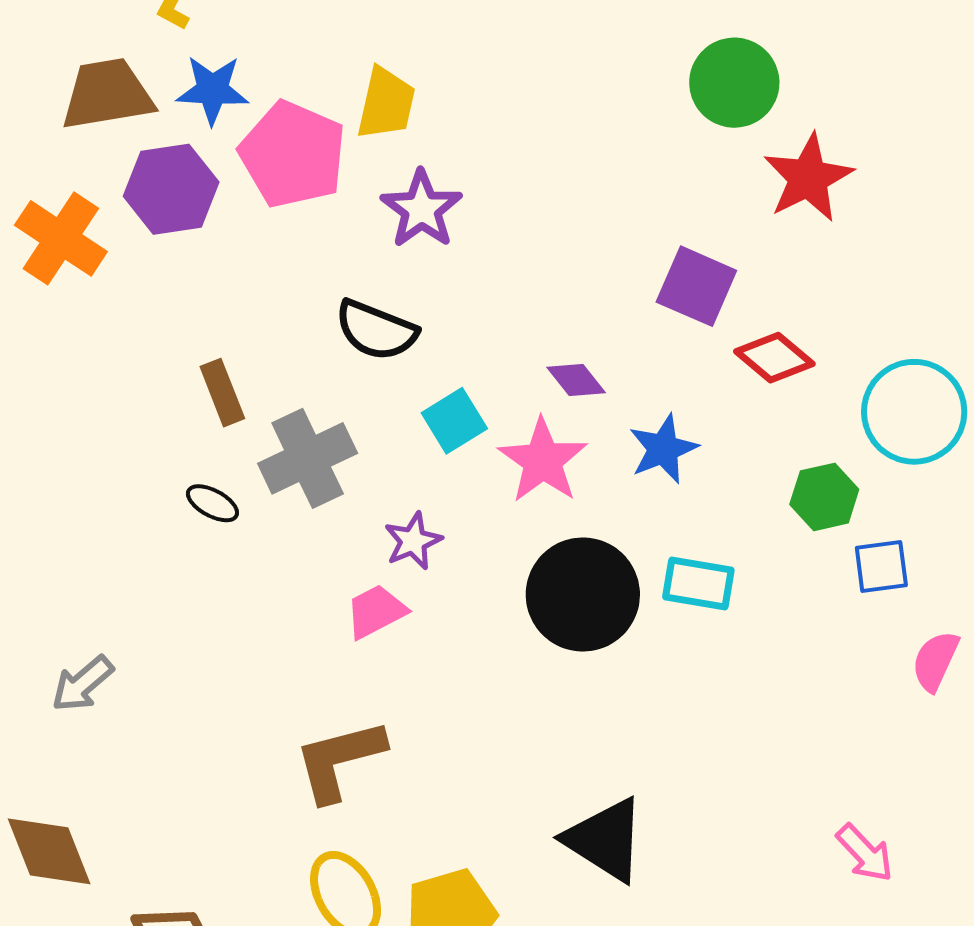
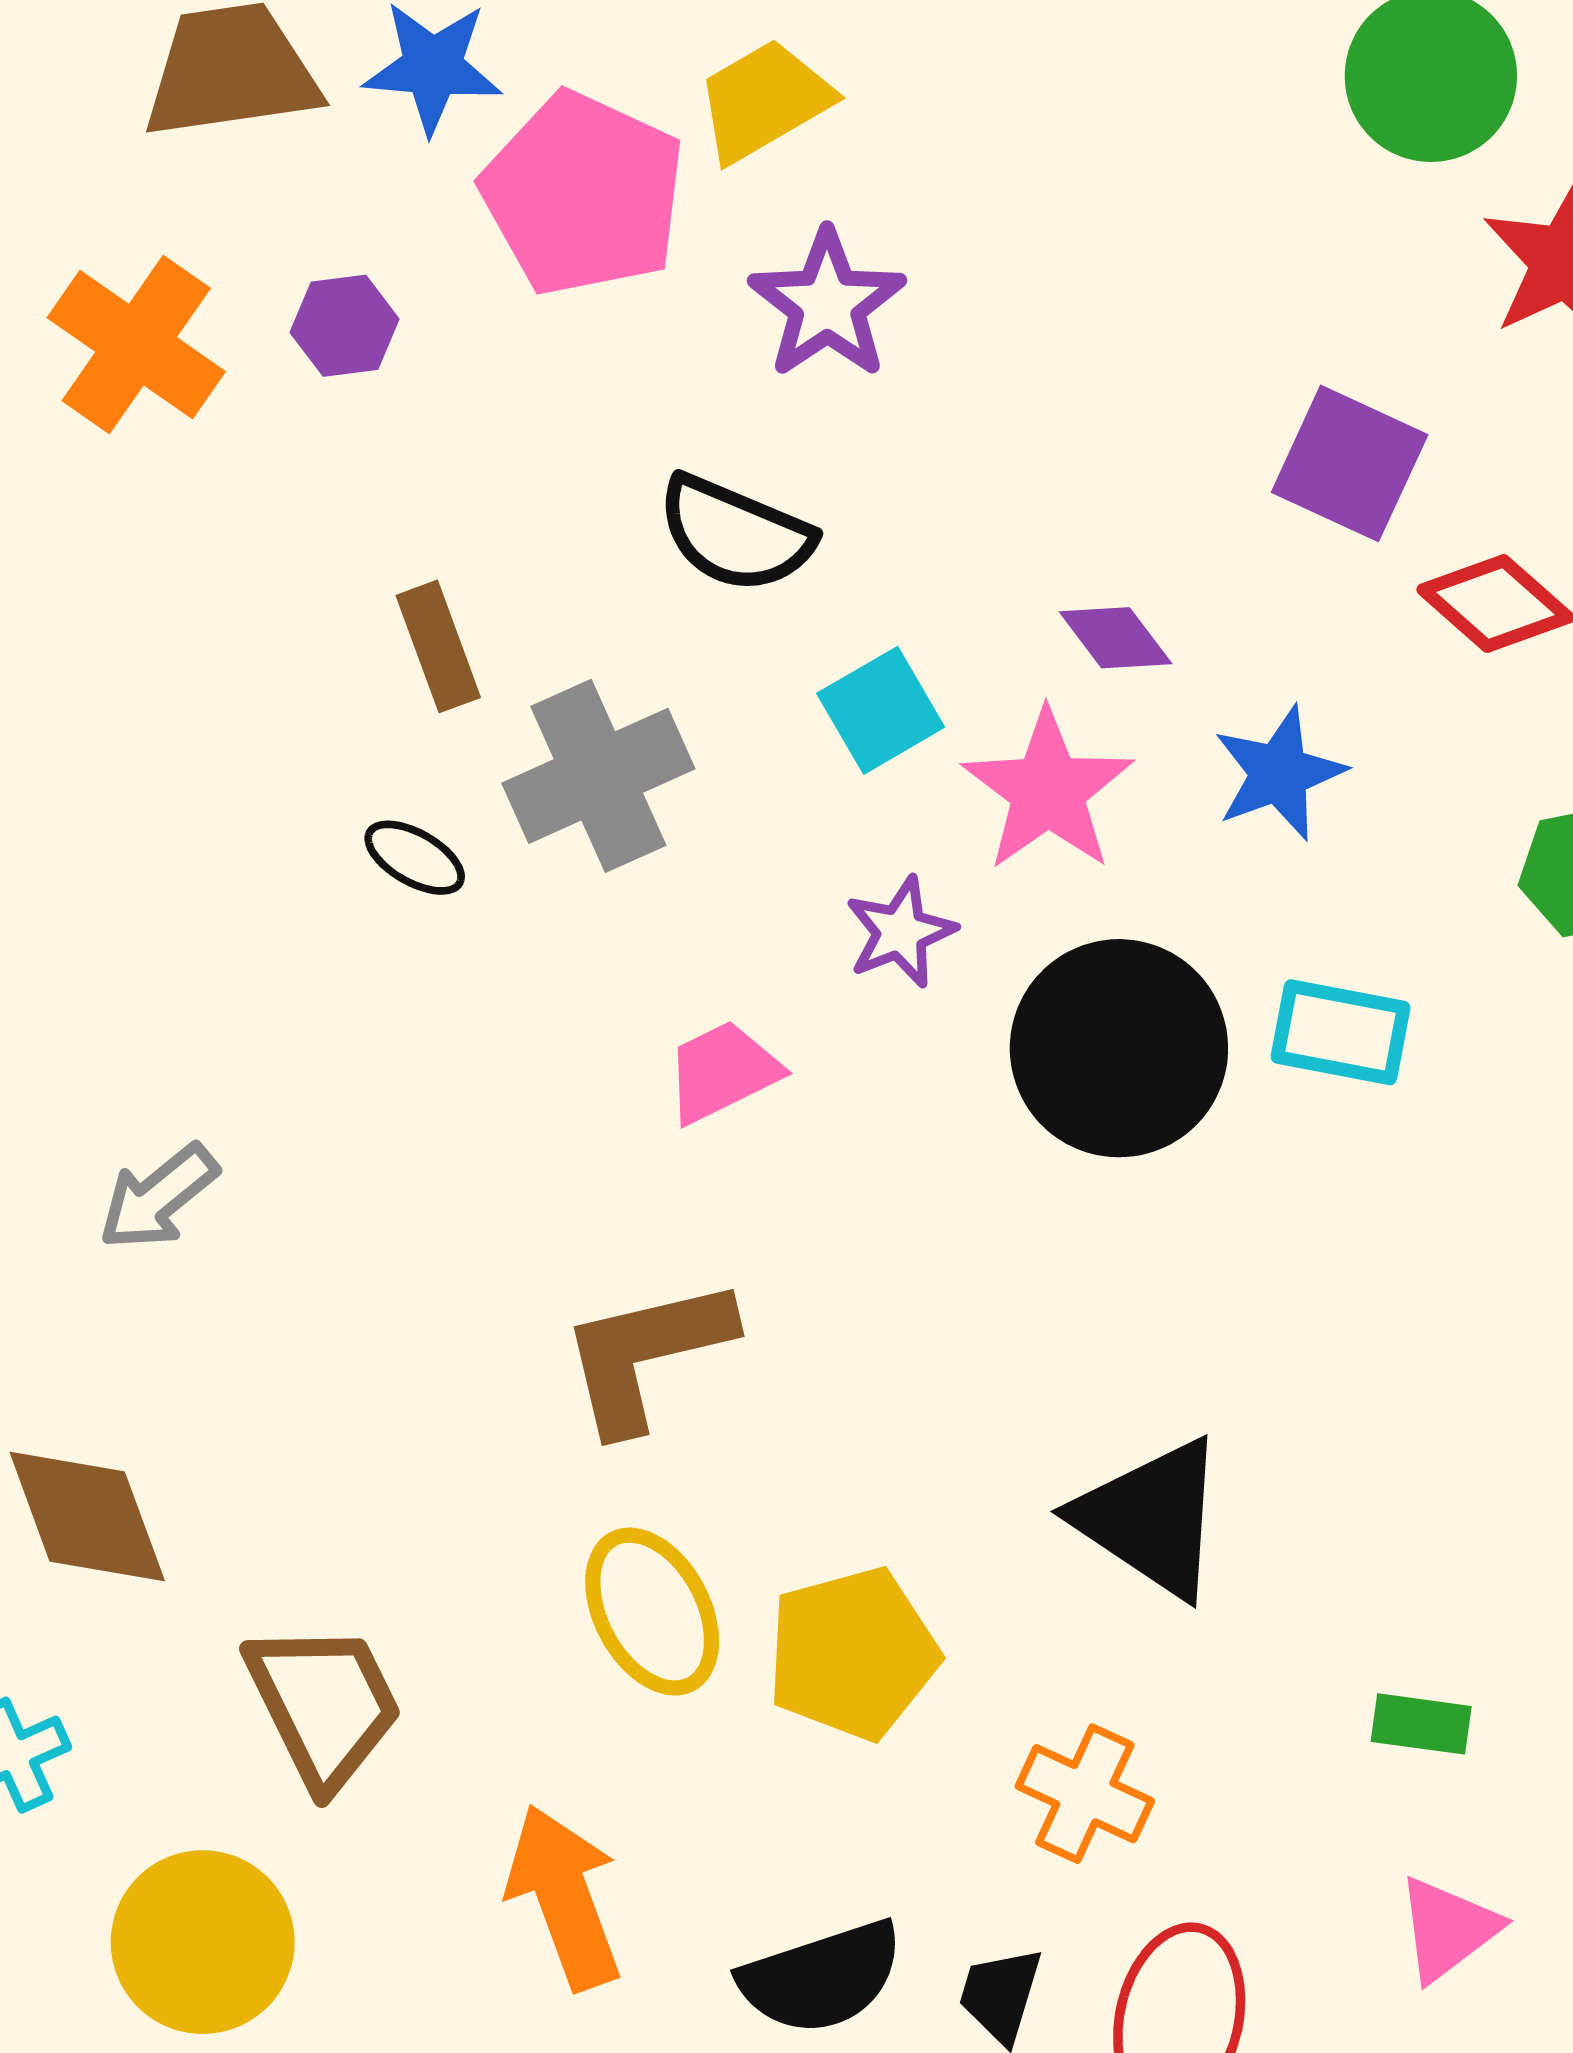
yellow trapezoid: (386, 103) -> (764, 101), turned -134
purple hexagon: (171, 189) -> (345, 326), moved, size x0.6
purple star: (413, 541) -> (900, 932), moved

